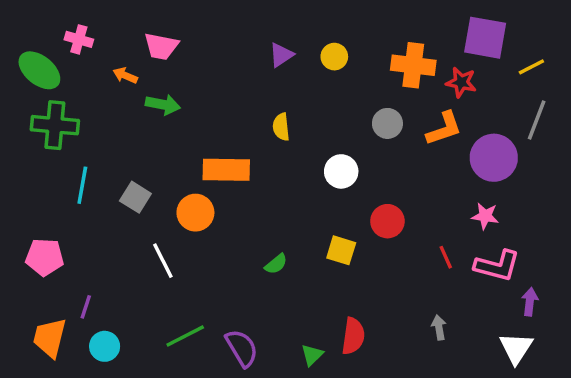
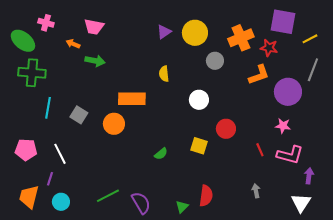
yellow circle: (334, 57) -> (195, 33), size x1.6
orange cross: (413, 65) -> (241, 38), turned -30
gray circle: (387, 123) -> (215, 61), moved
white line: (163, 261) -> (60, 154), moved

